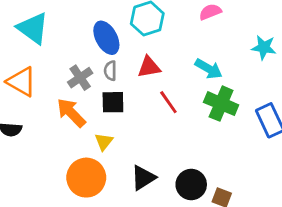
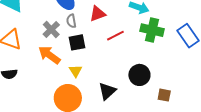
red line: (168, 102) -> (115, 36), turned -72
black circle: (191, 185) -> (139, 75), moved

